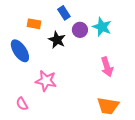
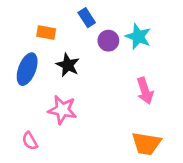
black star: (57, 40) -> (68, 65), moved
blue ellipse: (20, 51) -> (27, 69), turned 55

